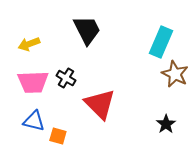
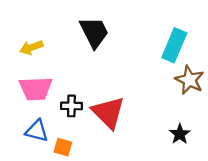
black cross: (66, 78) -> (71, 106), moved, turned -30

